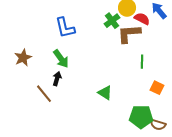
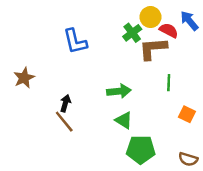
green arrow: (61, 59) -> (119, 91), moved, turned -60
brown line: (44, 94) -> (64, 122), moved
green pentagon: (141, 117) -> (141, 150), moved

